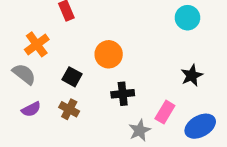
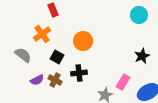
orange cross: (37, 44) -> (42, 34), moved
black cross: (123, 94) -> (79, 73), moved
purple semicircle: (31, 109) -> (37, 80), moved

